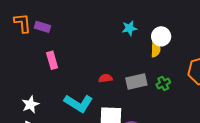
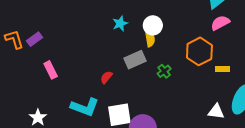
purple rectangle: (42, 27) -> (35, 39), turned -42
red semicircle: (105, 78) -> (106, 77), turned -32
gray rectangle: (136, 81) -> (135, 60), moved

